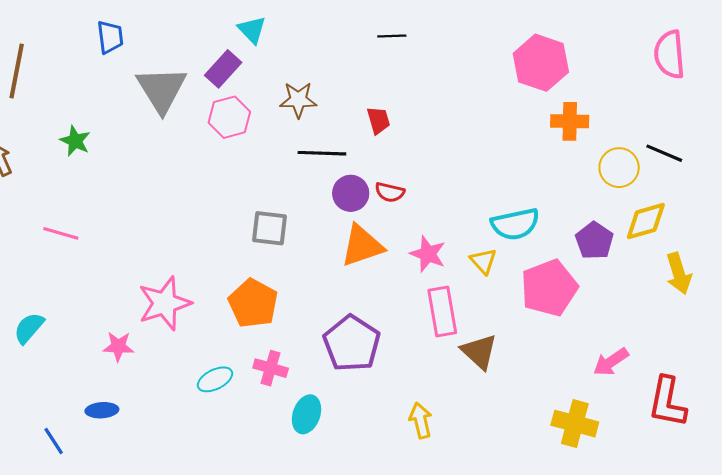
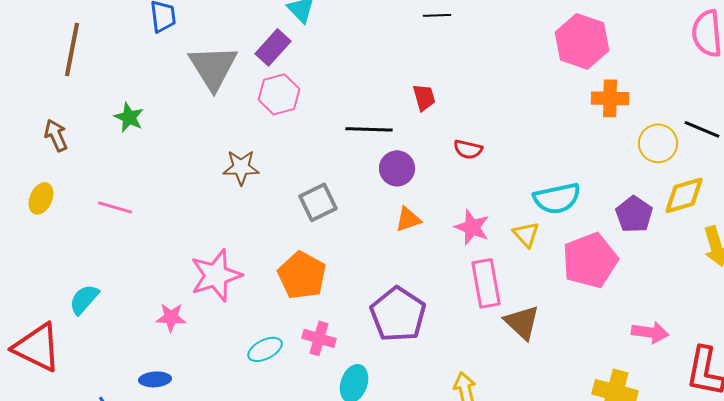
brown star: (298, 100) -> (241, 167), moved
red semicircle: (390, 192) -> (468, 149), moved
gray square: (269, 228) -> (318, 202), turned -33
orange triangle: (362, 246) -> (408, 219), size x0.6
pink arrow: (611, 362) -> (650, 332), turned -138

